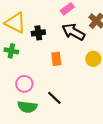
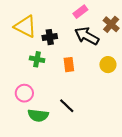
green cross: (11, 51) -> (37, 59), moved
pink circle: (24, 84) -> (24, 93), moved

